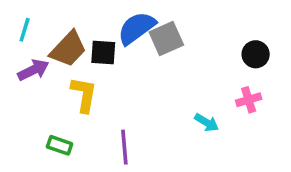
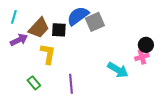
black circle: (256, 54) -> (146, 45), moved
cyan arrow: (207, 123) -> (118, 70), size x1.5
green rectangle: (60, 145) -> (34, 83), turned 32

